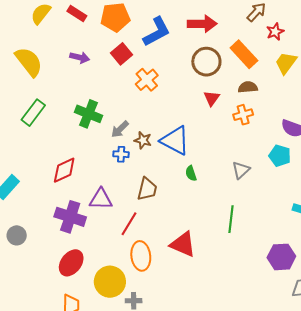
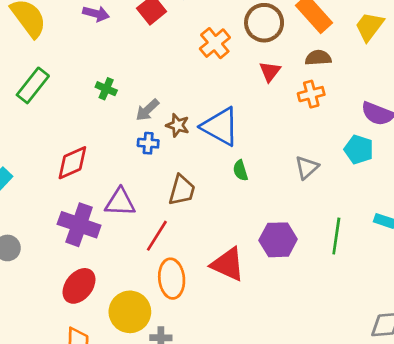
orange cross: (147, 80) -> (215, 43), moved
green cross: (88, 114) -> (106, 89), size x0.6
green line: (231, 219) -> (336, 236), moved
purple hexagon: (281, 257) -> (278, 240), moved

